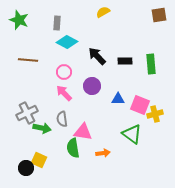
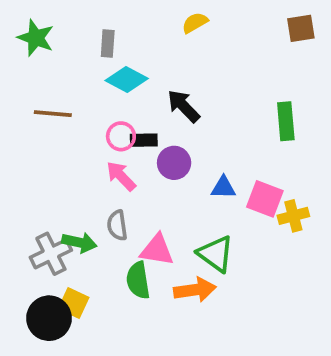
black rectangle: (125, 61) -> (144, 140), moved
gray cross: (27, 113) -> (51, 254), moved
green triangle: (132, 134) -> (216, 254), moved
orange arrow: (103, 153) -> (195, 290), size x1.5
black circle: (26, 168) -> (49, 318), size x1.5

